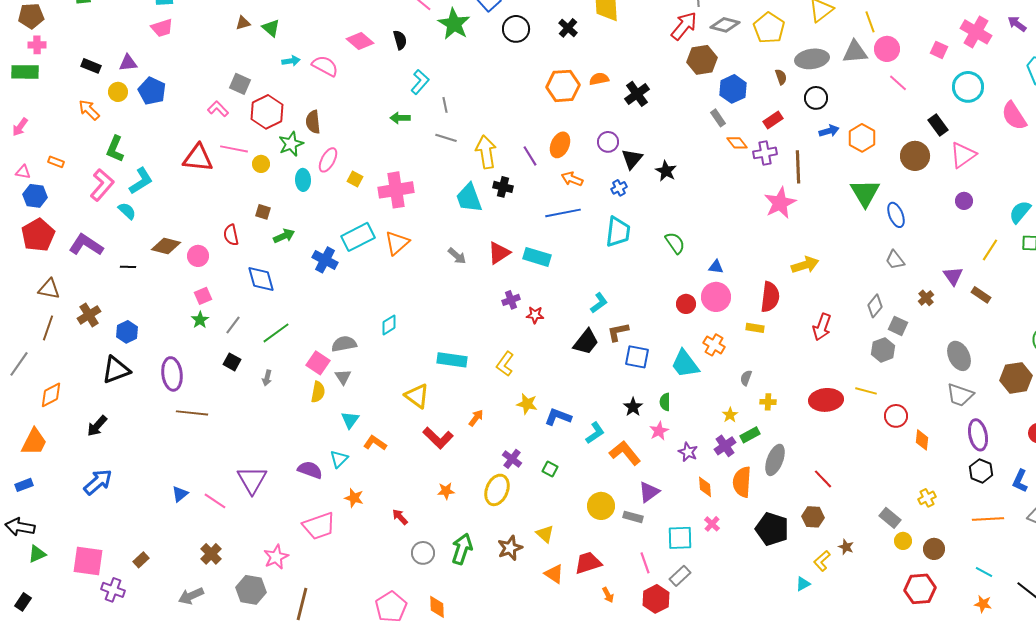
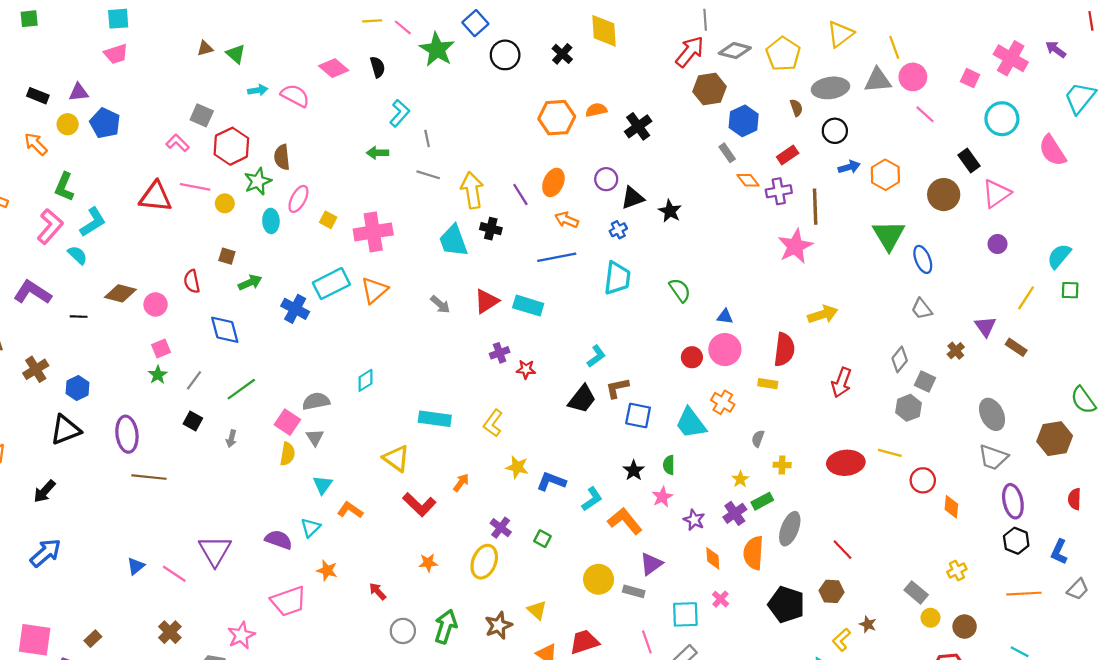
black triangle: (632, 159) -> (633, 198), turned 30

